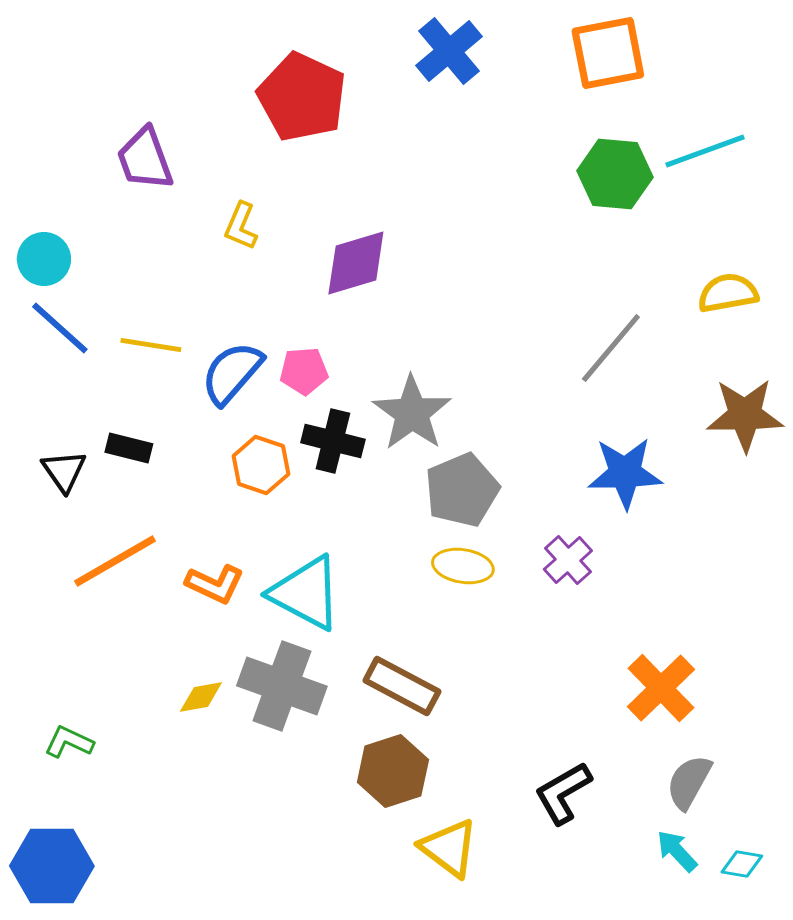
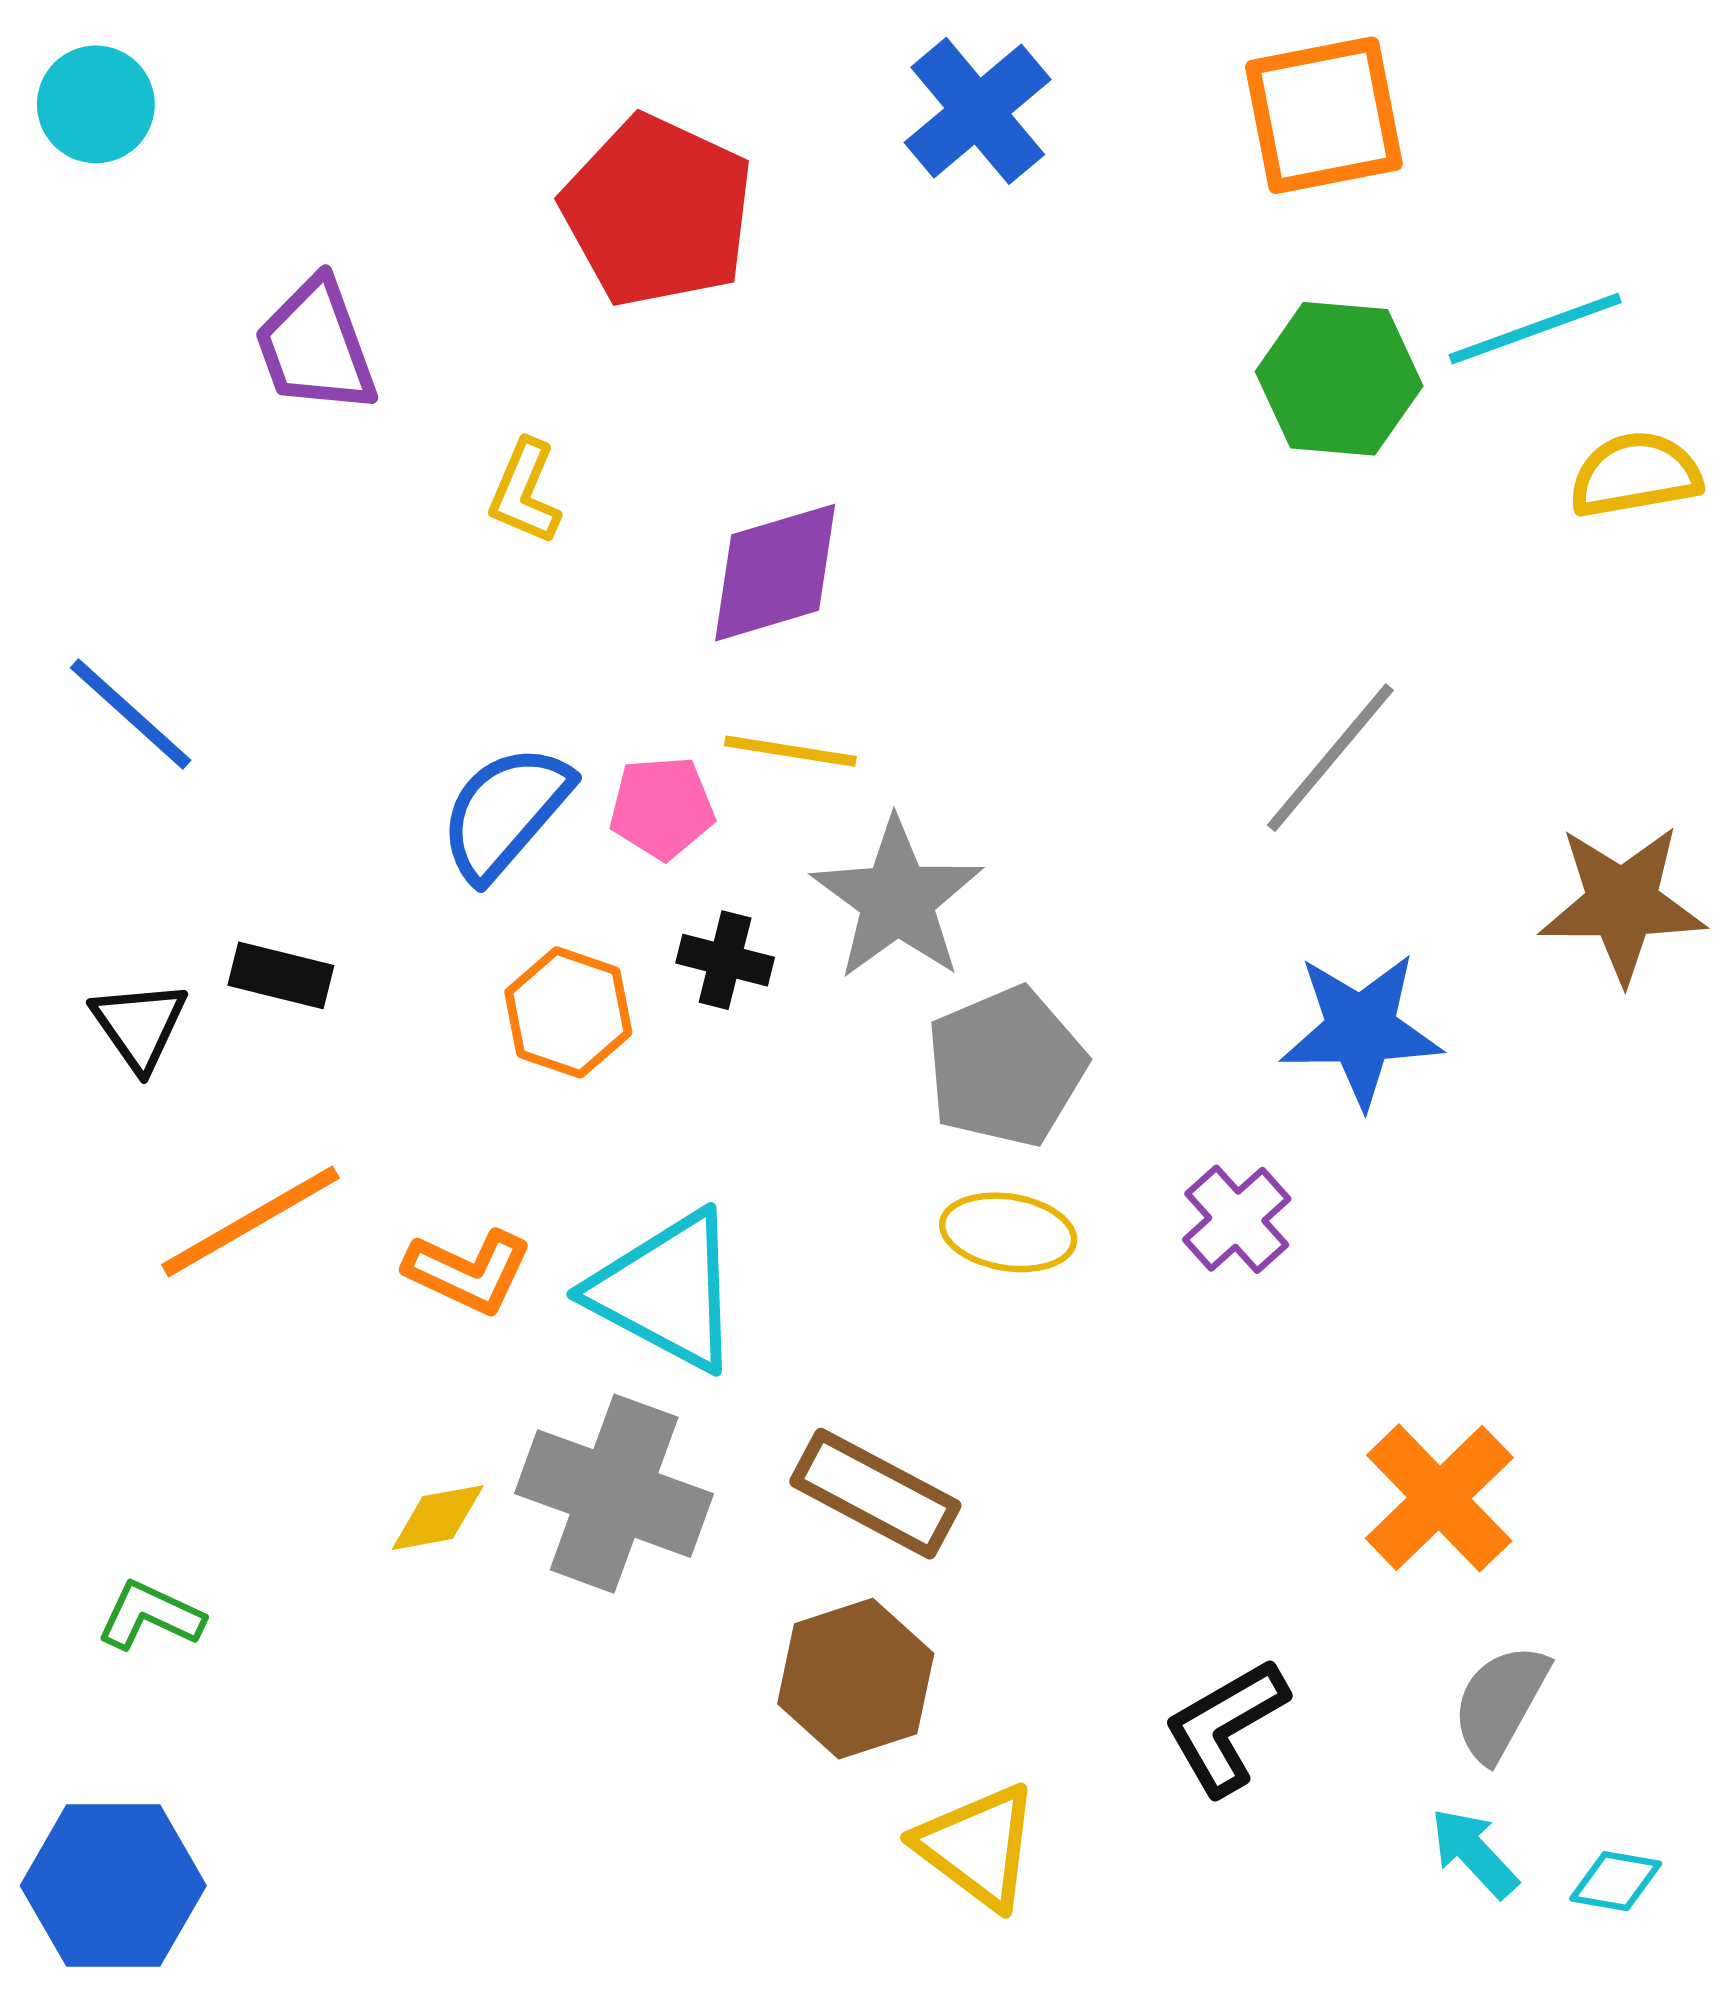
cyan circle: (44, 259) -> (96, 104), moved
yellow semicircle: (728, 293) -> (1635, 475), moved
yellow line: (151, 345) -> (790, 751), moved
black cross: (333, 441) -> (725, 960), size x0.7

